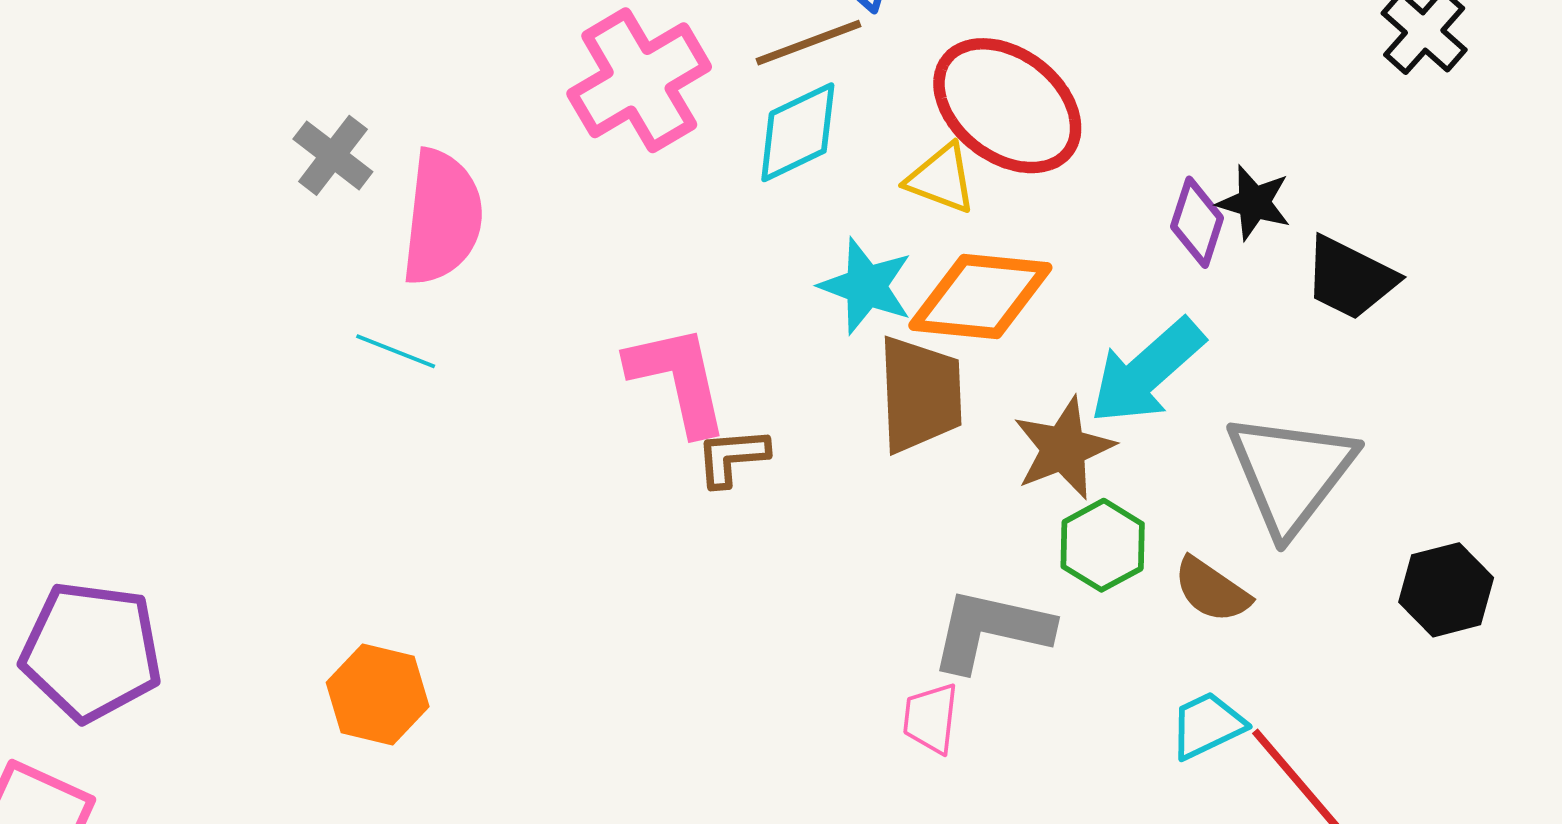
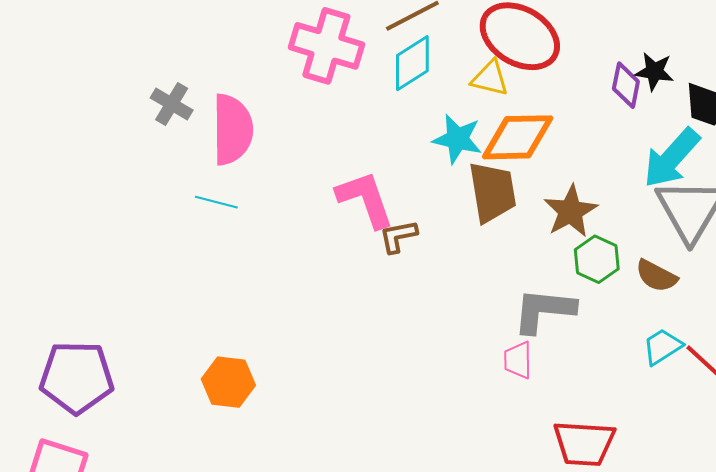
pink cross: (639, 80) -> (326, 46), turned -36
cyan arrow: (1147, 371) -> (672, 158), moved

